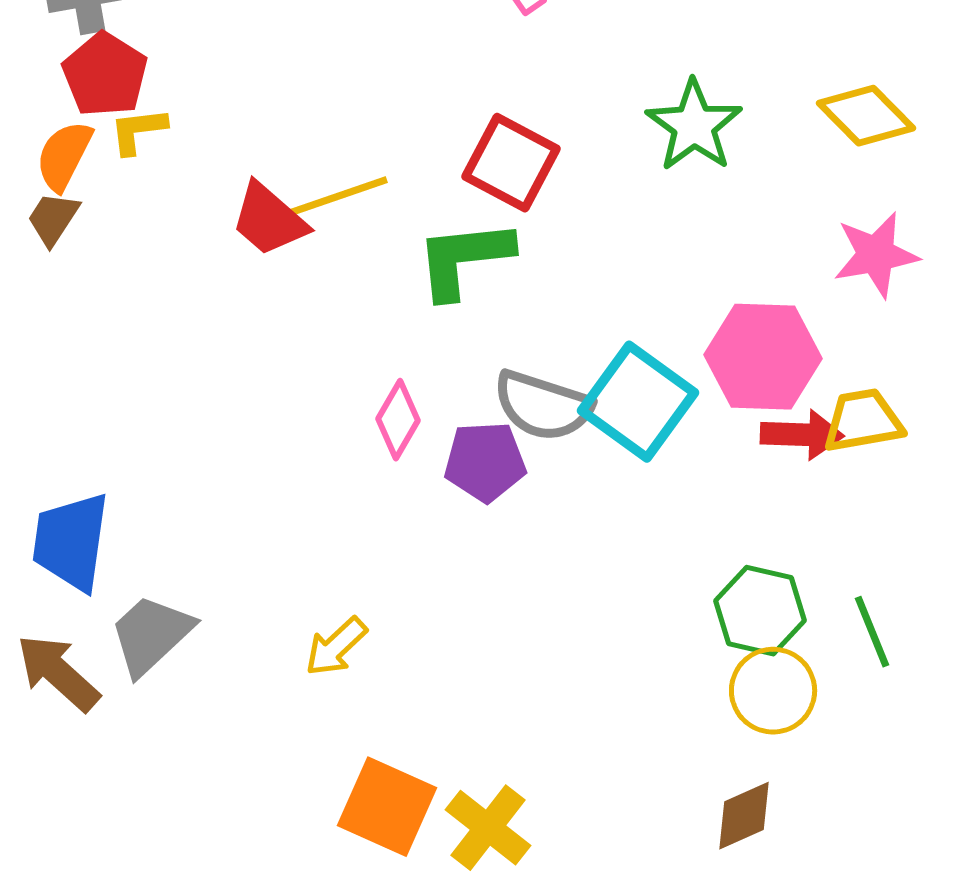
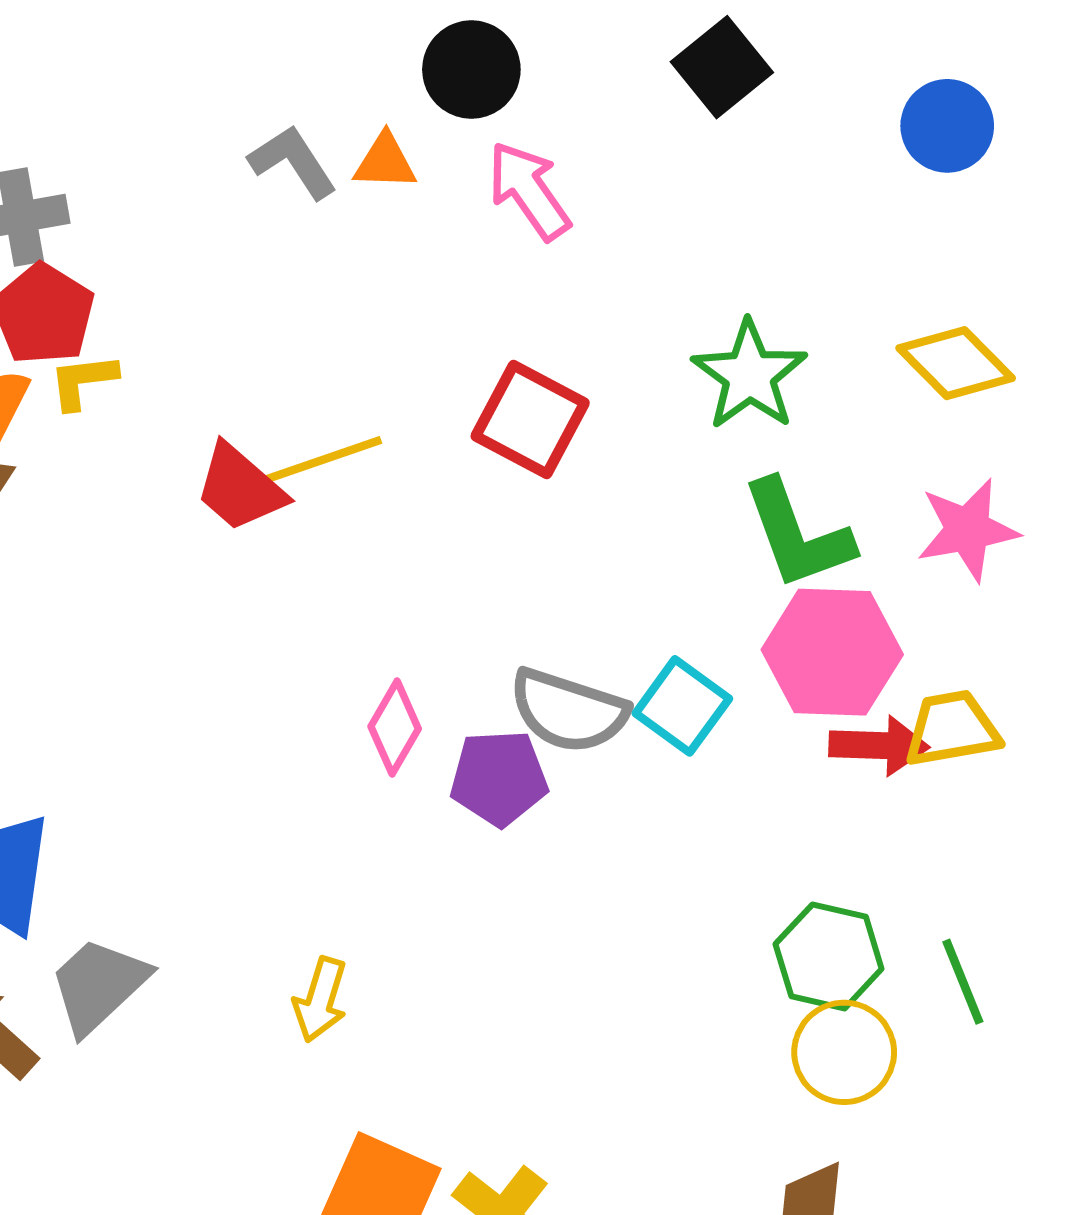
green L-shape: (464, 259) -> (797, 535), moved, turned -104
cyan square: (638, 402) -> (682, 706), size x0.7
yellow arrow: (336, 647) -> (320, 1000), turned -30

